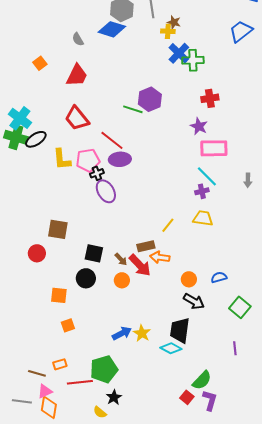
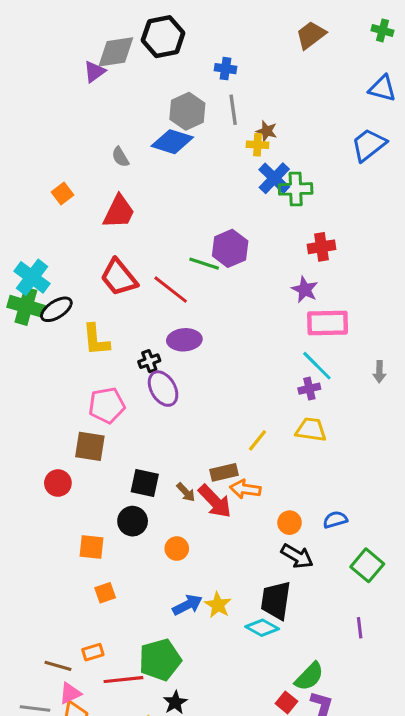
red line: (112, 140) -> (171, 290), moved
pink pentagon: (88, 160) -> (107, 405), moved
orange circle: (122, 280) -> (177, 549), moved

